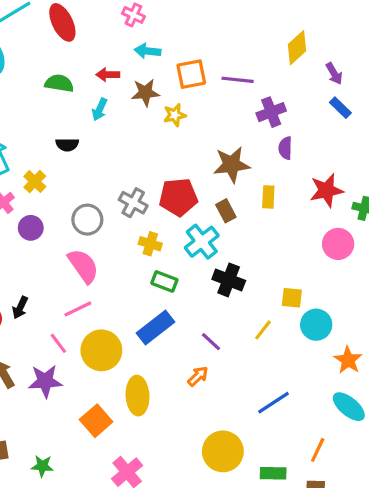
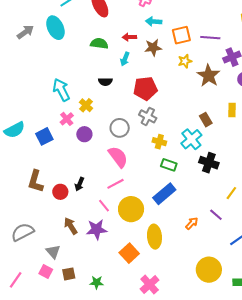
yellow star: (175, 115) -> (185, 61), moved
brown star: (231, 165) -> (209, 76), moved, turned -30
red pentagon: (178, 197) -> (145, 88), moved
purple line: (211, 342) -> (216, 215), moved

